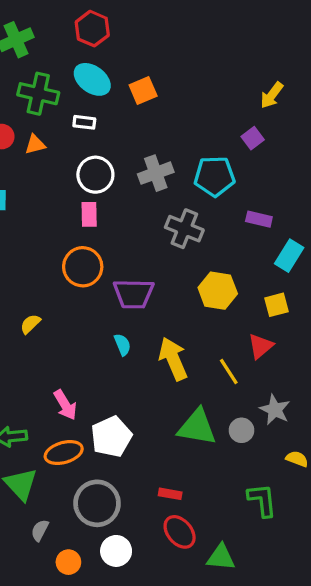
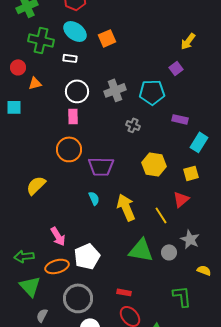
orange triangle: (35, 144) -> (35, 83), moved
gray cross: (184, 229) -> (133, 125), size x0.6
yellow semicircle: (30, 324) -> (36, 185), size x1.5

